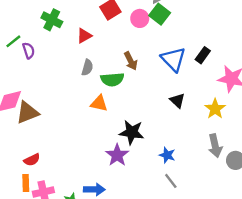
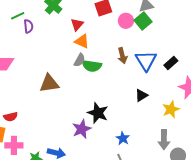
red triangle: (84, 36) -> (77, 25), turned -32
brown arrow: (131, 61) -> (122, 56), moved
gray semicircle: (87, 68) -> (79, 60), moved
black triangle: (177, 101) -> (141, 95), turned 32
orange triangle: (99, 103) -> (82, 41), moved
brown triangle: (27, 113) -> (49, 83), moved

